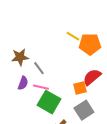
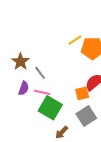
yellow line: (73, 36) -> (75, 40), turned -64
brown star: (20, 57) -> (21, 62), turned -30

